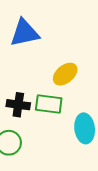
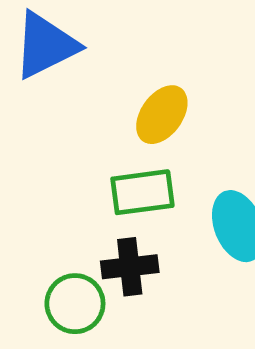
black cross: (18, 105) -> (130, 267), moved

